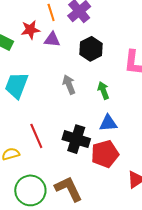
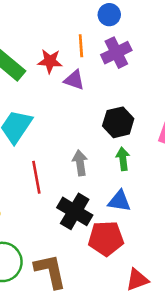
black hexagon: (91, 49) -> (118, 122), moved
gray arrow: (69, 85) -> (80, 163), moved
red line: (36, 136) -> (36, 177), moved

